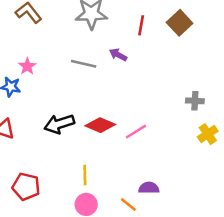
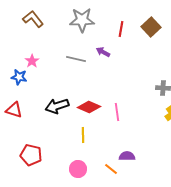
pink line: (136, 132) -> (117, 112), turned -66
yellow line: (85, 175) -> (83, 135), moved

